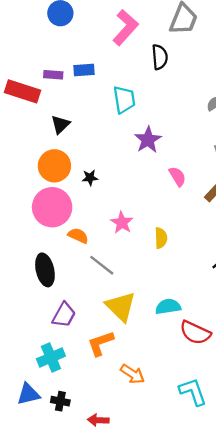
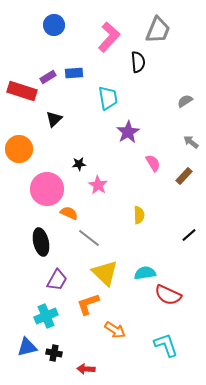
purple rectangle: (53, 75) -> (48, 77), turned -35
orange circle: (54, 166) -> (19, 149), moved
pink star: (122, 223) -> (98, 185), moved

